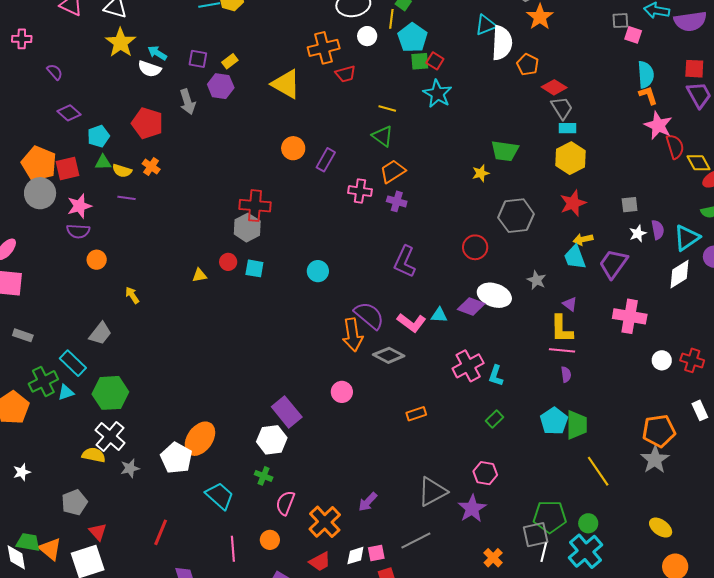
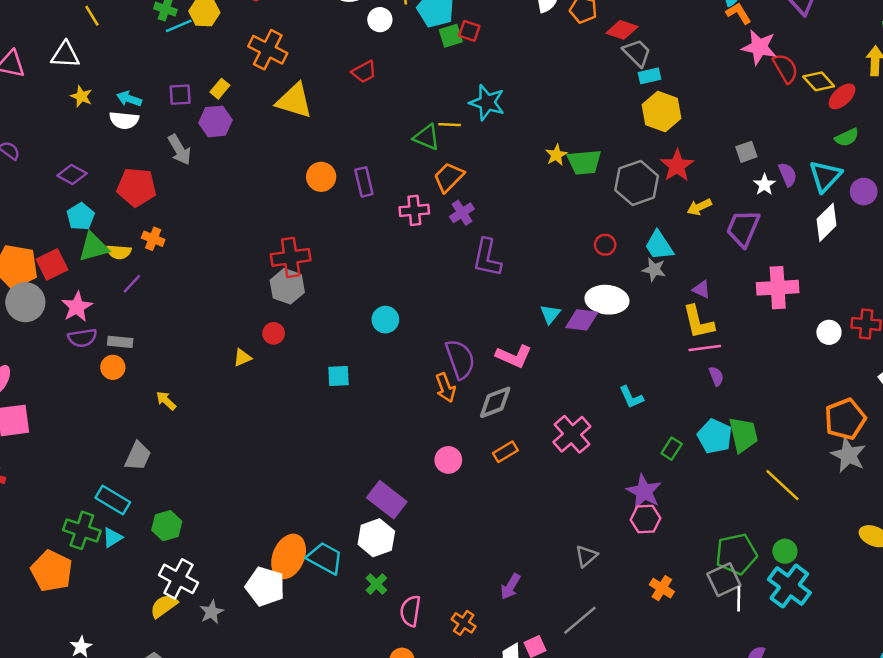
yellow star: (121, 43) -> (81, 96), size x0.6
orange cross: (324, 48) -> (268, 50), moved, turned -36
cyan star: (437, 94) -> (487, 102), moved
yellow line: (387, 108) -> (450, 125), moved
purple diamond: (69, 113) -> (72, 174), moved
green trapezoid: (505, 151) -> (584, 162), moved
purple rectangle: (326, 160) -> (364, 182), turned -30
green triangle: (103, 162) -> (94, 247), size x1.5
purple line: (126, 198) -> (132, 284), turned -42
purple cross: (397, 201) -> (462, 213), turned -36
gray hexagon: (516, 216) -> (637, 183), moved
red circle: (475, 247) -> (605, 245), moved, size x0.7
cyan trapezoid: (575, 257) -> (659, 245), moved
purple L-shape: (405, 262) -> (487, 258), moved
cyan square: (254, 268) -> (339, 376), moved
purple semicircle: (369, 315) -> (460, 359), turned 44
cyan triangle: (439, 315) -> (550, 314), moved, turned -42
gray rectangle: (23, 335) -> (120, 342), moved
orange arrow: (353, 335) -> (445, 388), size x0.7
gray diamond: (389, 355) -> (495, 402), turned -36
pink cross: (468, 366) -> (572, 434), moved
cyan L-shape: (496, 376) -> (631, 397), turned -30
green cross: (43, 381) -> (82, 530), turned -32
green hexagon: (110, 393) -> (167, 526), size x0.7
orange rectangle: (416, 414) -> (505, 452), moved
green rectangle: (494, 419) -> (672, 449), moved
yellow semicircle: (94, 455) -> (164, 606), turned -35
green cross: (264, 476) -> (376, 584), turned 36
gray triangle: (432, 492) -> (586, 556), size x0.6
cyan trapezoid: (220, 496) -> (325, 558), moved
purple star: (472, 509) -> (644, 492), moved
orange cross: (325, 522) -> (464, 623), size x0.6
orange cross: (493, 558) -> (662, 588), moved

